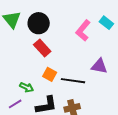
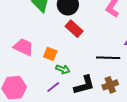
orange square: (50, 74) -> (50, 54), moved

